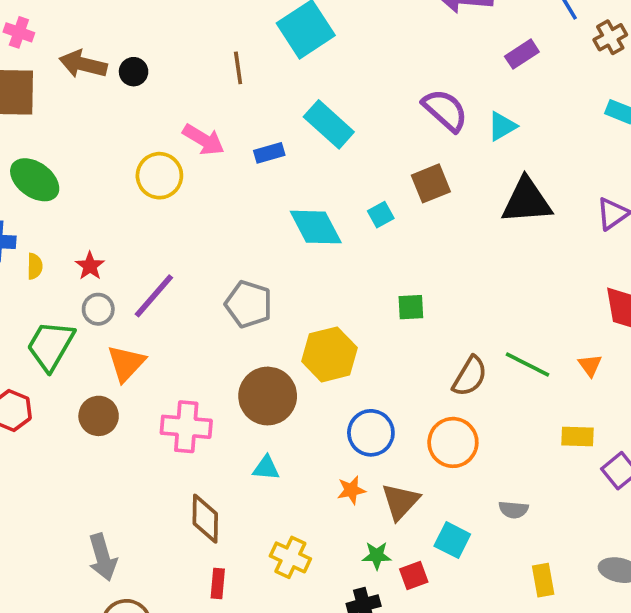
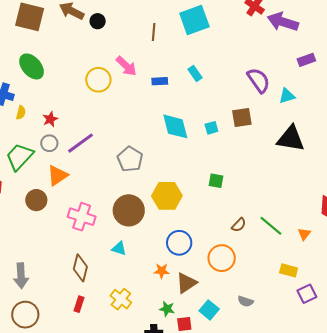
cyan rectangle: (329, 124) -> (195, 73), size x0.6
brown semicircle: (470, 376) -> (239, 225), size x0.7

